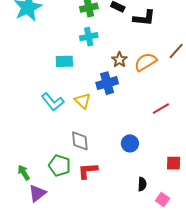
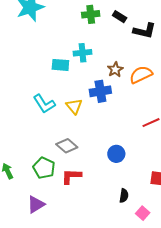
cyan cross: (89, 37) -> (82, 53), moved
gray diamond: (80, 141) -> (67, 146), turned -50
purple triangle: (37, 193) -> (36, 204), moved

